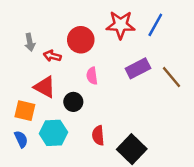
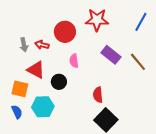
blue line: (155, 25) -> (141, 22), moved
gray arrow: (30, 42) -> (24, 45), moved
purple rectangle: (138, 68) -> (111, 55), turned 66
red semicircle: (98, 135) -> (98, 95), moved

